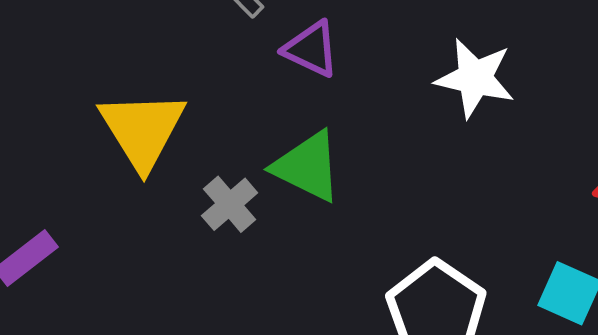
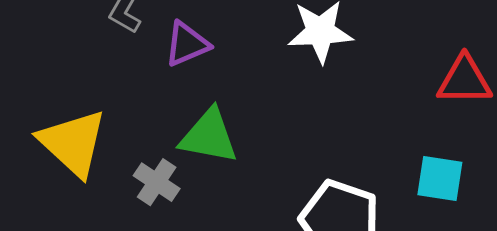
purple triangle: (311, 49) -> (187, 44), turned -33

